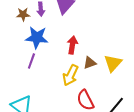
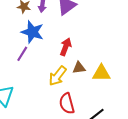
yellow triangle: (113, 63) -> (101, 73), turned 36

